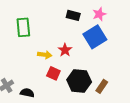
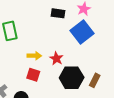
red star: (65, 50) -> (56, 58), moved
red square: (53, 73) -> (33, 75), moved

